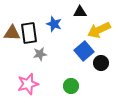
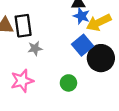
blue star: (54, 24) -> (81, 16), moved
black circle: (101, 63) -> (101, 58), size x1.6

